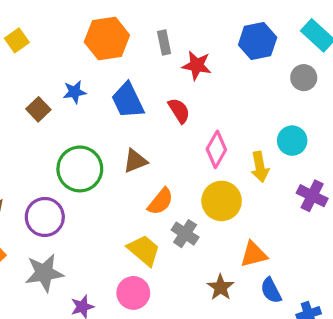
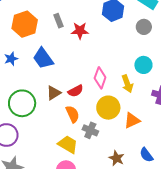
red semicircle: (179, 111) -> (76, 91), moved, turned 105
orange semicircle: (160, 201) -> (73, 114), turned -54
orange triangle: (254, 254) -> (132, 121), moved

